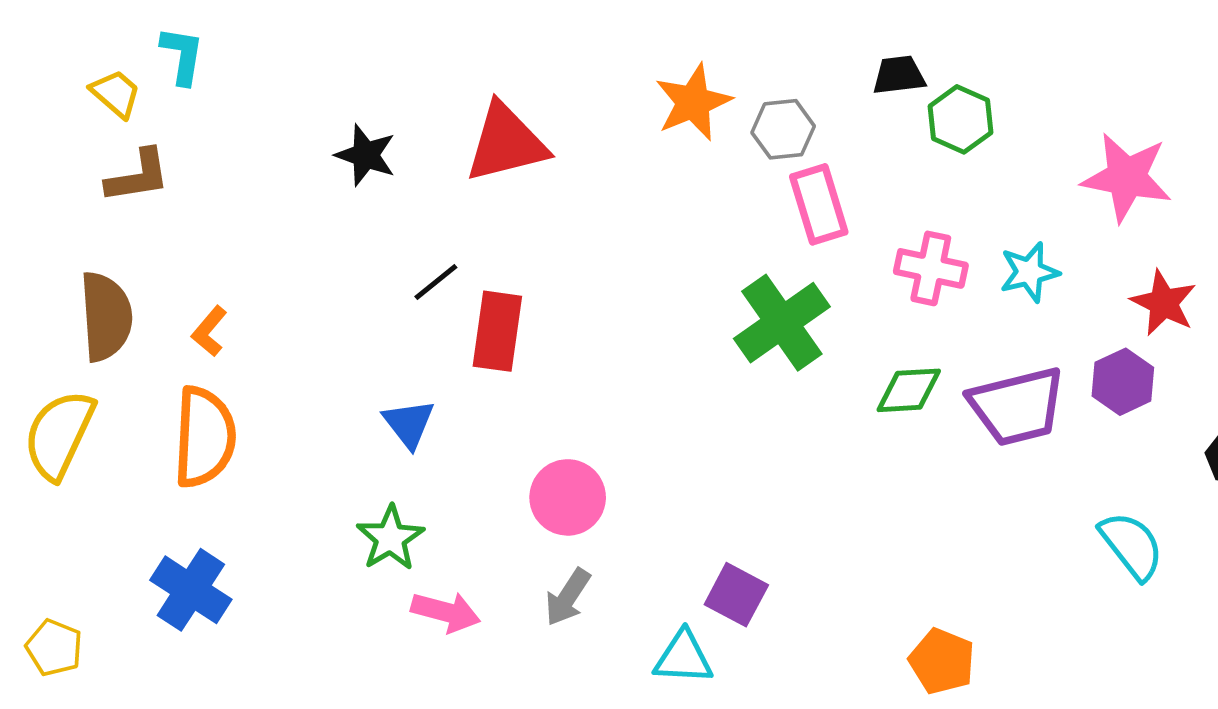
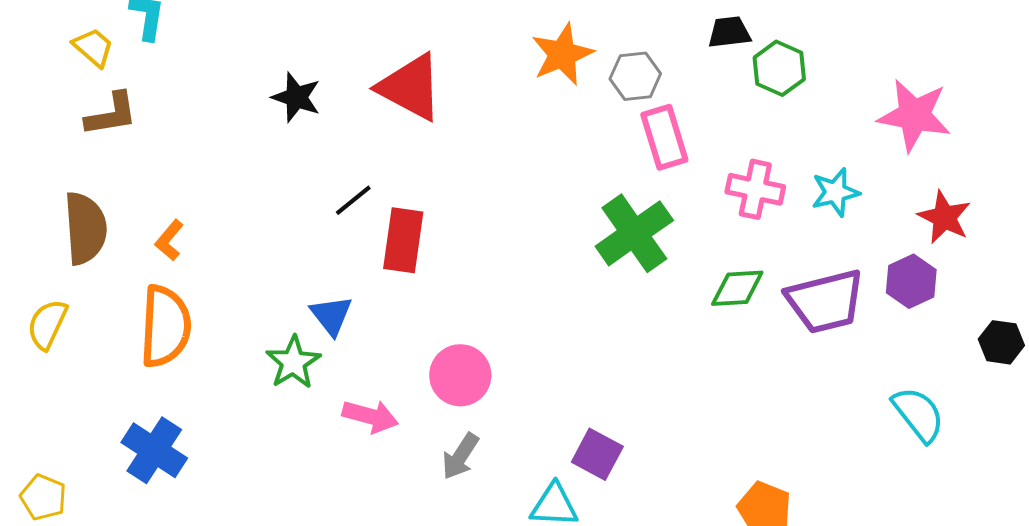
red triangle: (506, 143) -> (410, 87), turned 42
yellow semicircle: (59, 435) -> (47, 324), size x0.7
green star: (390, 538) -> (293, 362), moved
pink arrow: (446, 612) -> (370, 416), moved

